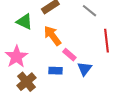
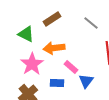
orange arrow: (52, 36) -> (54, 48), turned -60
pink star: (16, 57) -> (32, 64), moved

